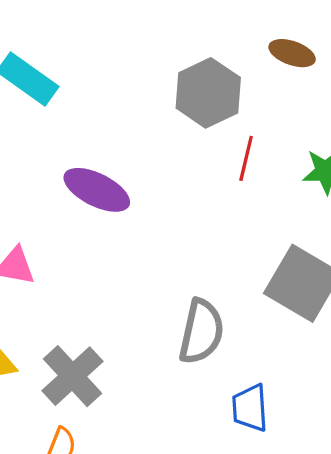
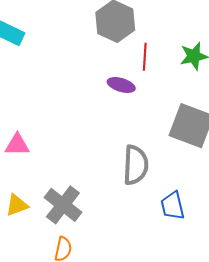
purple ellipse: (97, 190) -> (121, 85), moved, size x0.7

